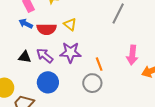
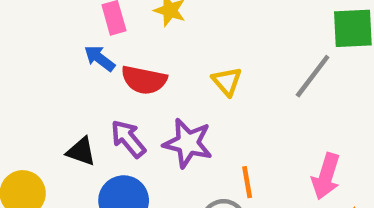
yellow triangle: (70, 24) -> (227, 81), moved
black triangle: (25, 57) -> (81, 151), moved

